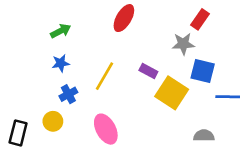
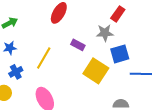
purple rectangle: (148, 71) -> (78, 45), moved
blue square: (203, 71) -> (120, 54), turned -30

